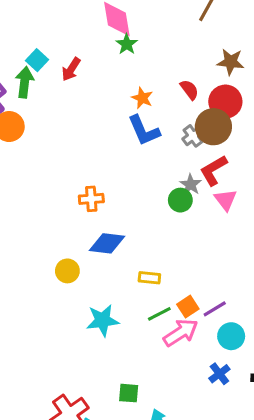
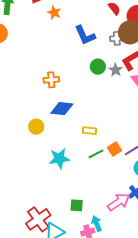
orange star: (142, 98) -> (54, 13), moved
gray cross: (193, 136) -> (117, 38), turned 32
green circle: (180, 200) -> (98, 67), moved
pink arrow: (181, 333) -> (119, 202), moved

